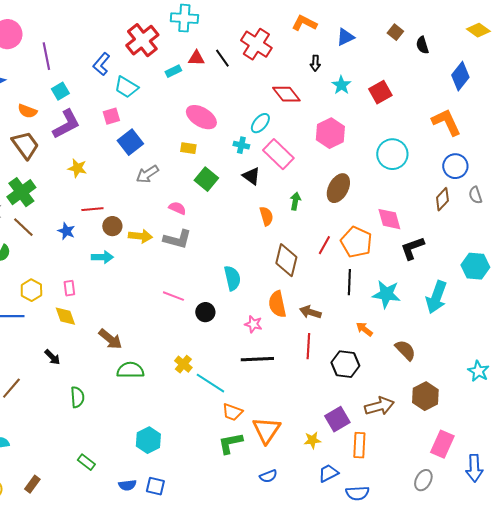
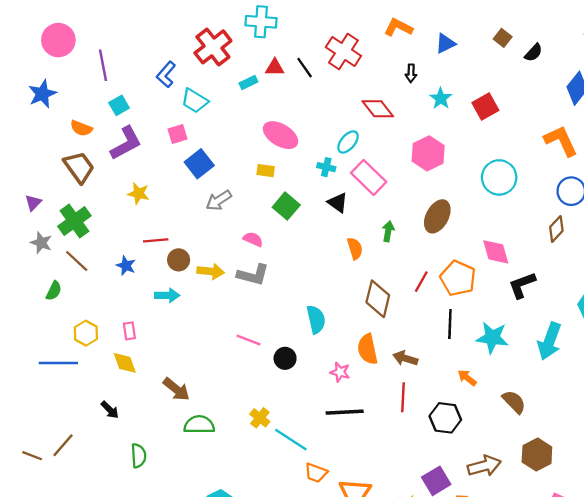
black semicircle: (422, 45) -> (533, 53), turned -120

